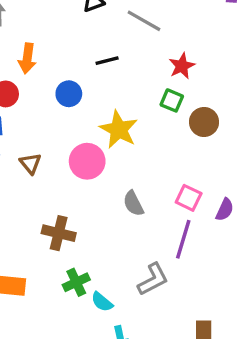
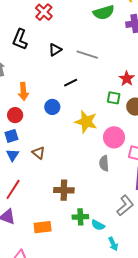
red star: (182, 66) -> (127, 79), moved
pink circle: (87, 161) -> (114, 137), moved
gray semicircle: (133, 203) -> (104, 163), turned 35
green cross: (76, 282) -> (80, 217), turned 35

